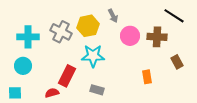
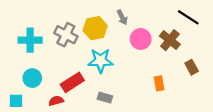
brown cross: (157, 37) -> (170, 40), turned 36
cyan circle: (23, 66) -> (32, 78), moved
red rectangle: (67, 76) -> (72, 82), turned 30

